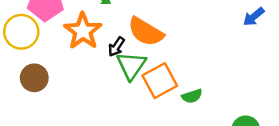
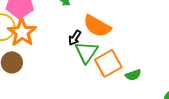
orange star: (83, 31) -> (22, 32), moved

